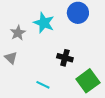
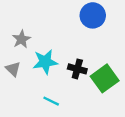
cyan star: (44, 23) -> (45, 62), moved, turned -30
green square: (88, 81) -> (105, 78), moved

